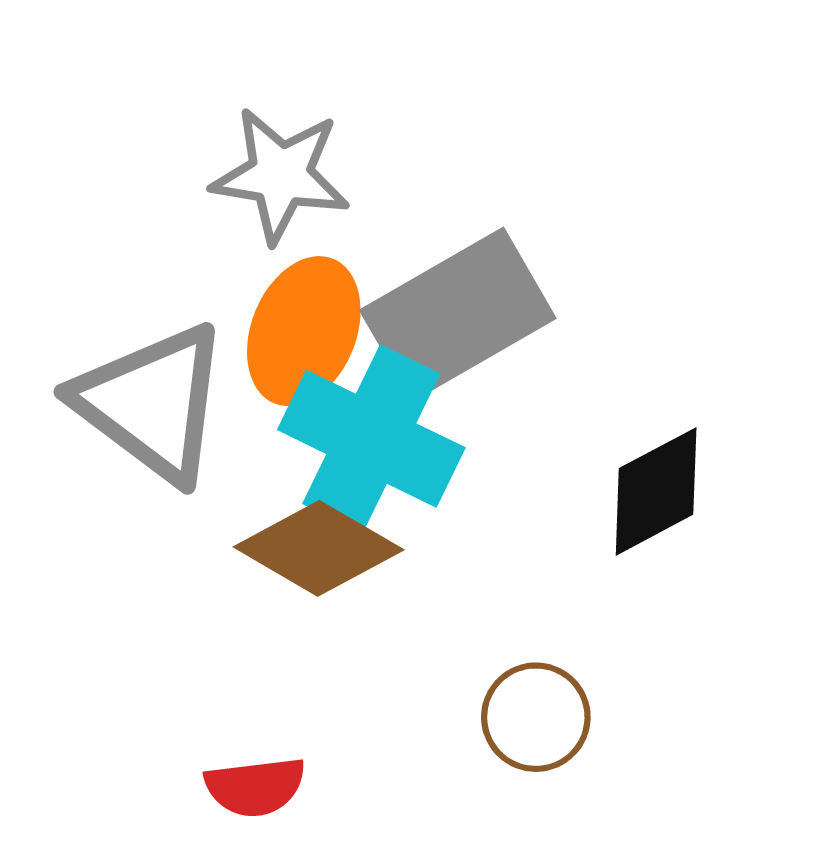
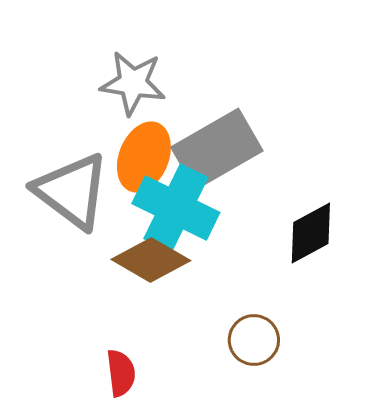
red semicircle: (255, 787) -> (121, 373), turned -90

